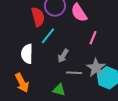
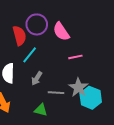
pink line: (93, 38) -> (75, 57), turned 56
gray arrow: (63, 56) -> (37, 78), moved

